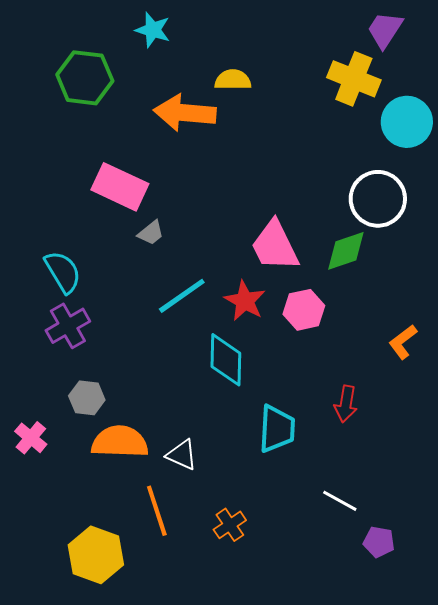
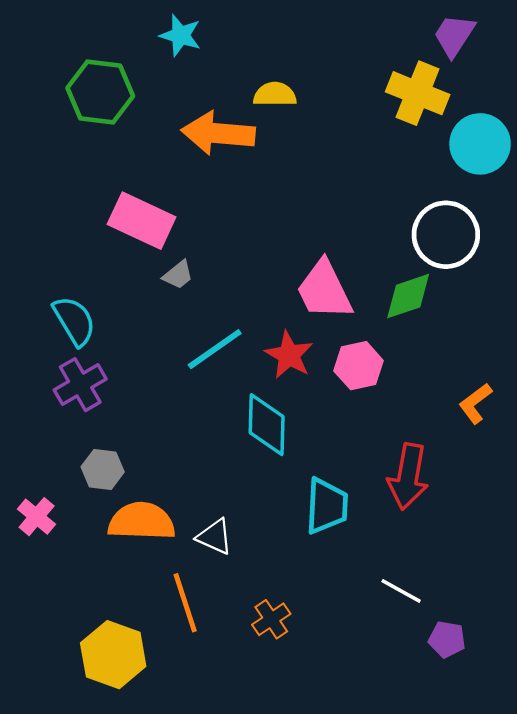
red arrow: (346, 404) -> (408, 477), size x1.5

